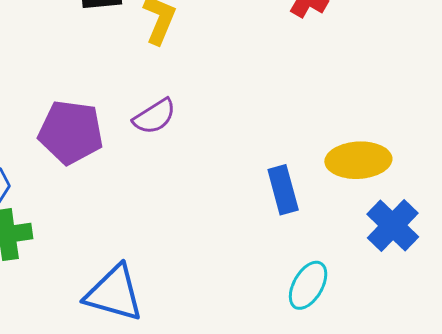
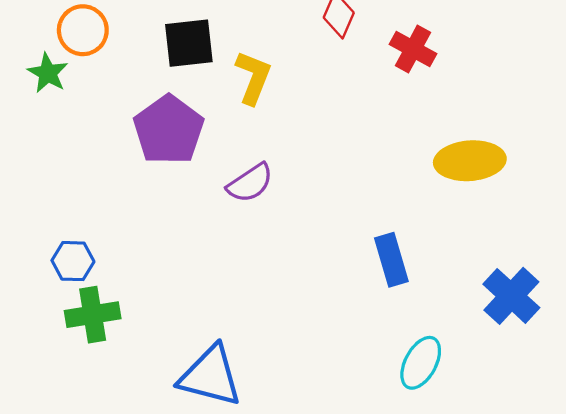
purple pentagon: (71, 132) -> (169, 130), moved, turned 30
yellow ellipse: (358, 160) -> (470, 161), moved

